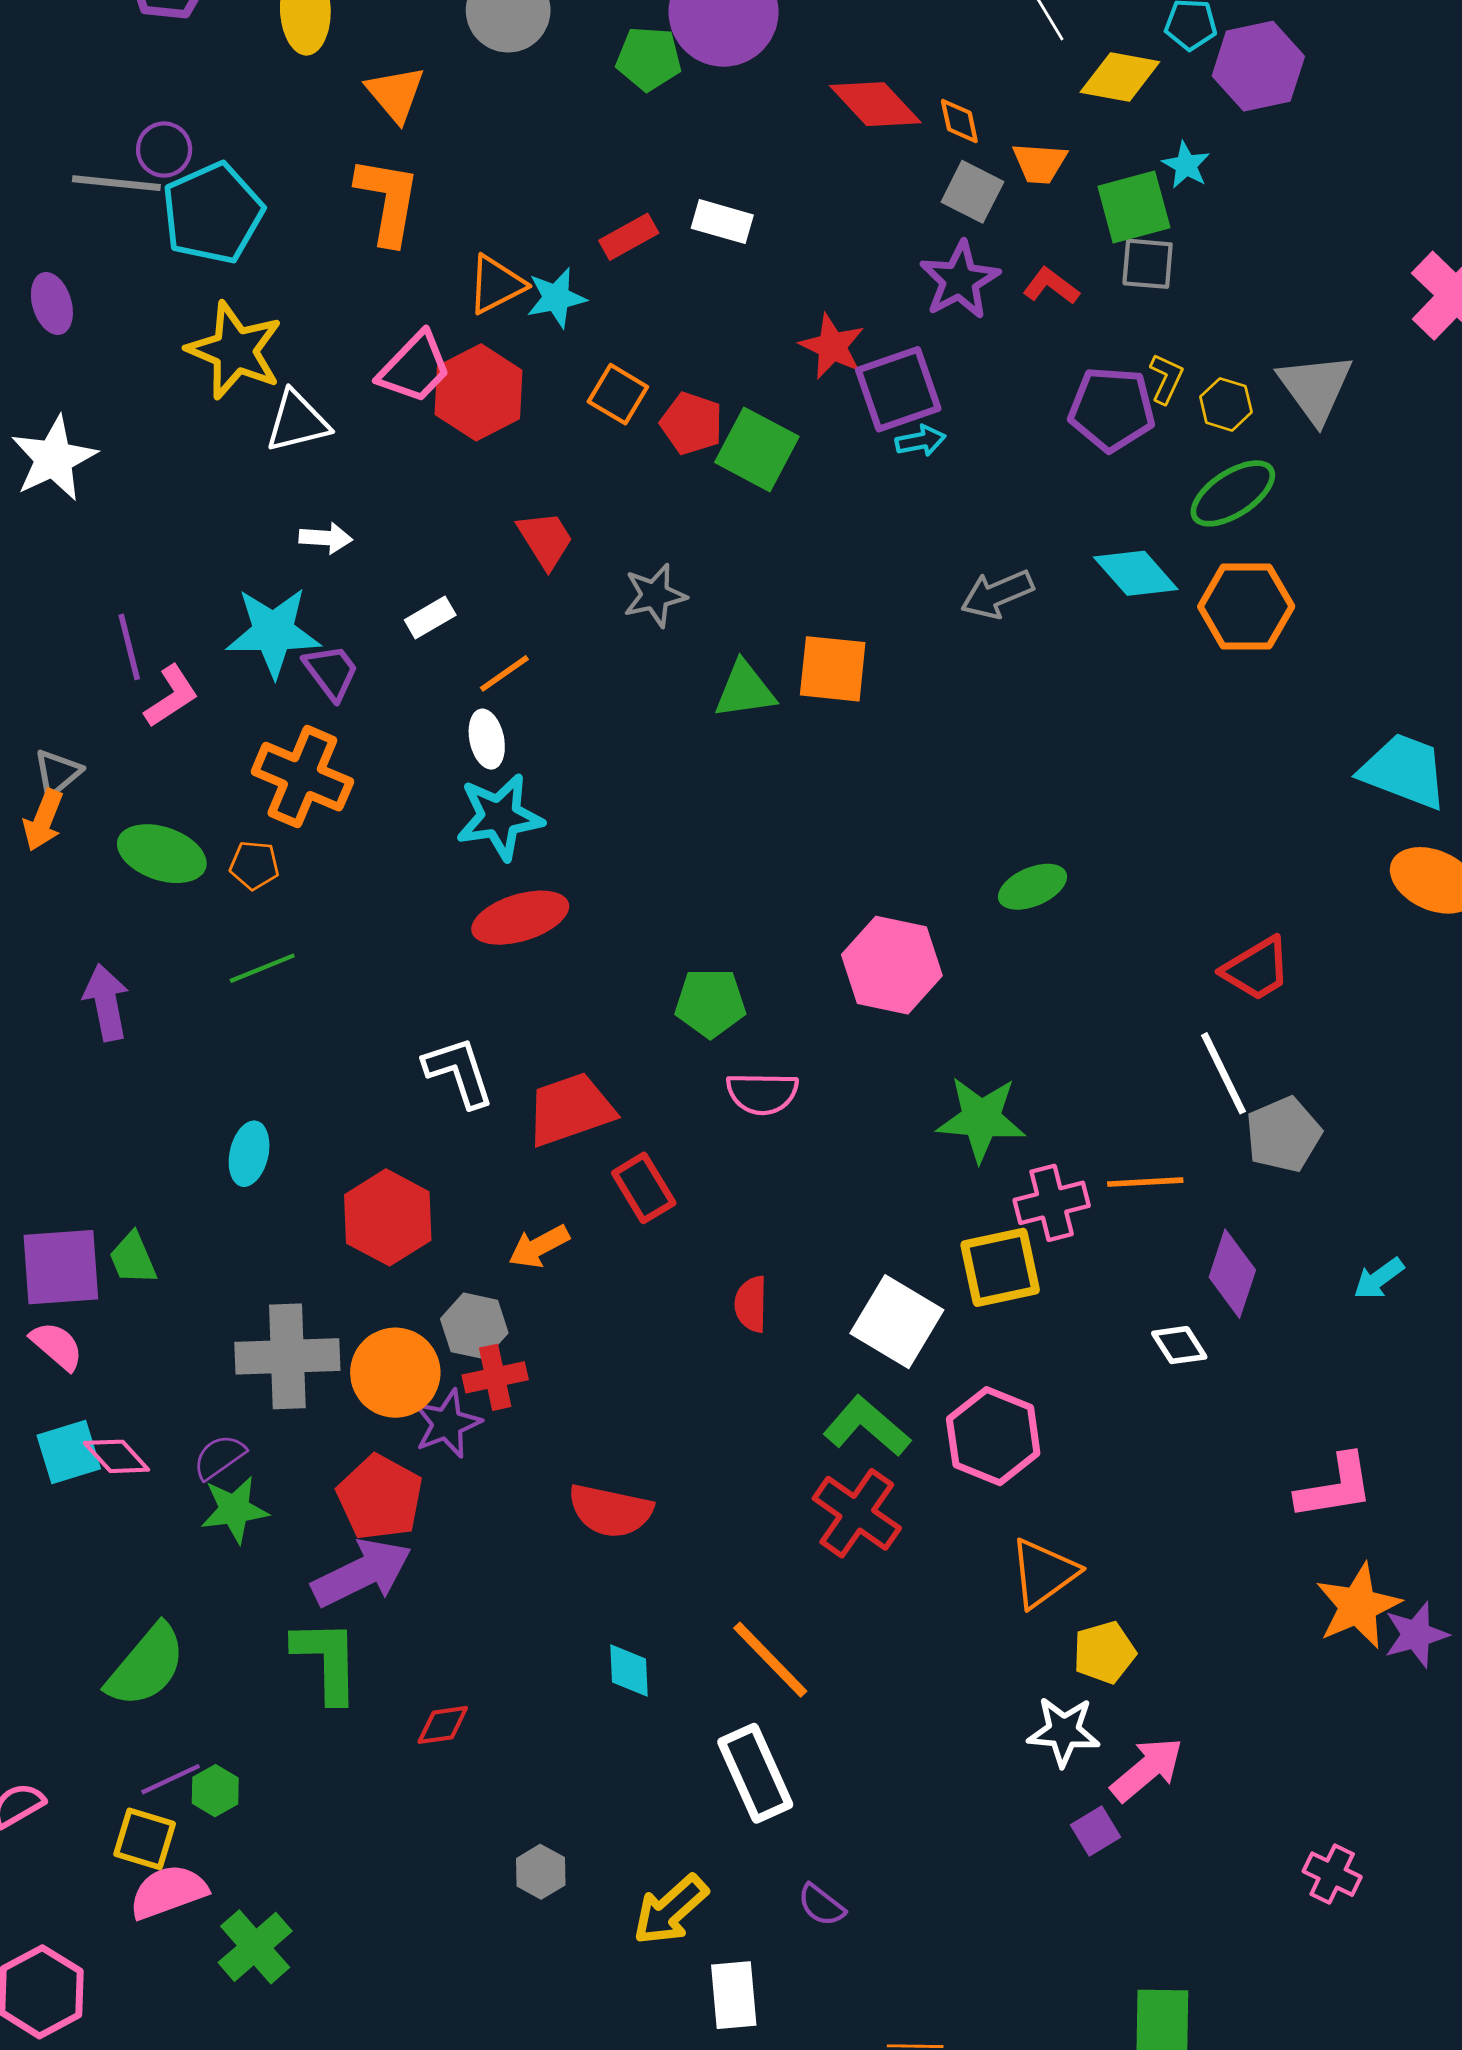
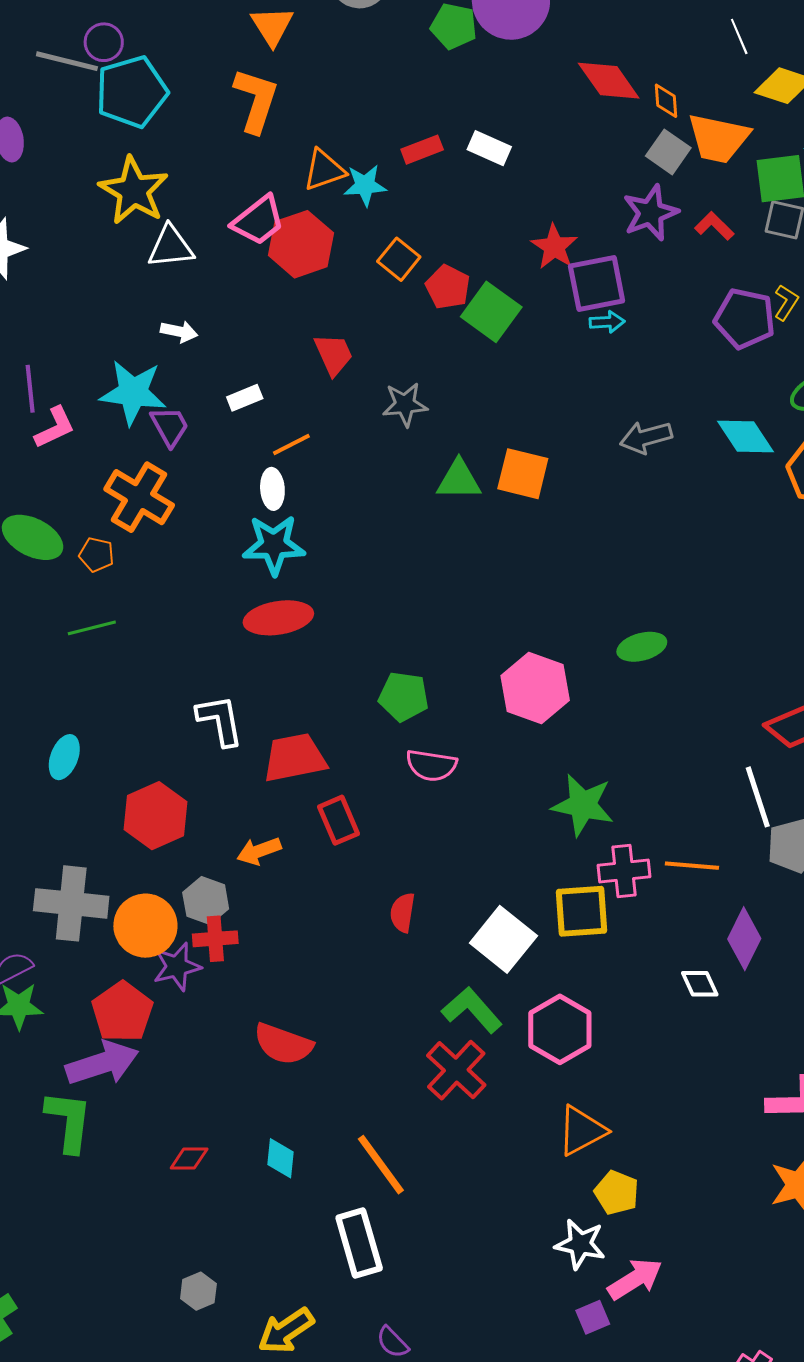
orange trapezoid: (1040, 163) -> (718, 138), size x1.6
yellow pentagon: (1104, 1652) -> (617, 1193), turned 30
red diamond: (443, 1725) -> (189, 1159), moved

